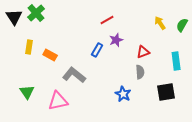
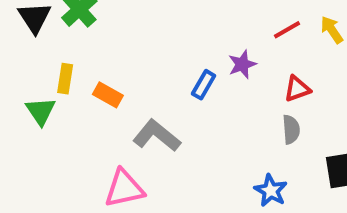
red line: (107, 20) -> (287, 30), moved
green triangle: (27, 92) -> (41, 111), moved
blue star: (123, 94) -> (271, 191), moved

